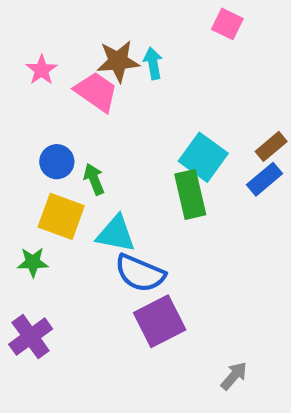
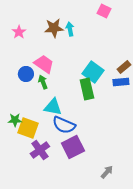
pink trapezoid: (96, 92) -> (44, 64), moved
blue rectangle: (265, 179) -> (121, 82), turned 35
yellow square: (61, 216) -> (28, 128), moved
purple cross: (31, 337) -> (40, 150), moved

